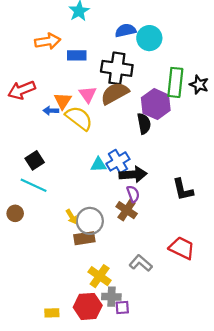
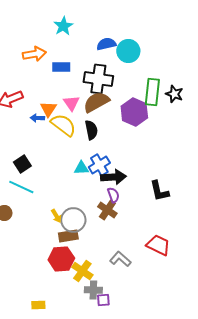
black semicircle: (144, 124) -> (91, 130), moved
red hexagon: (88, 306) -> (61, 259), moved

